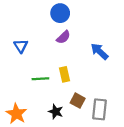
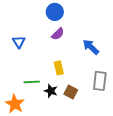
green line: (40, 79) -> (32, 82), moved
gray rectangle: (99, 109) -> (100, 81), moved
black star: (56, 112) -> (51, 91), moved

